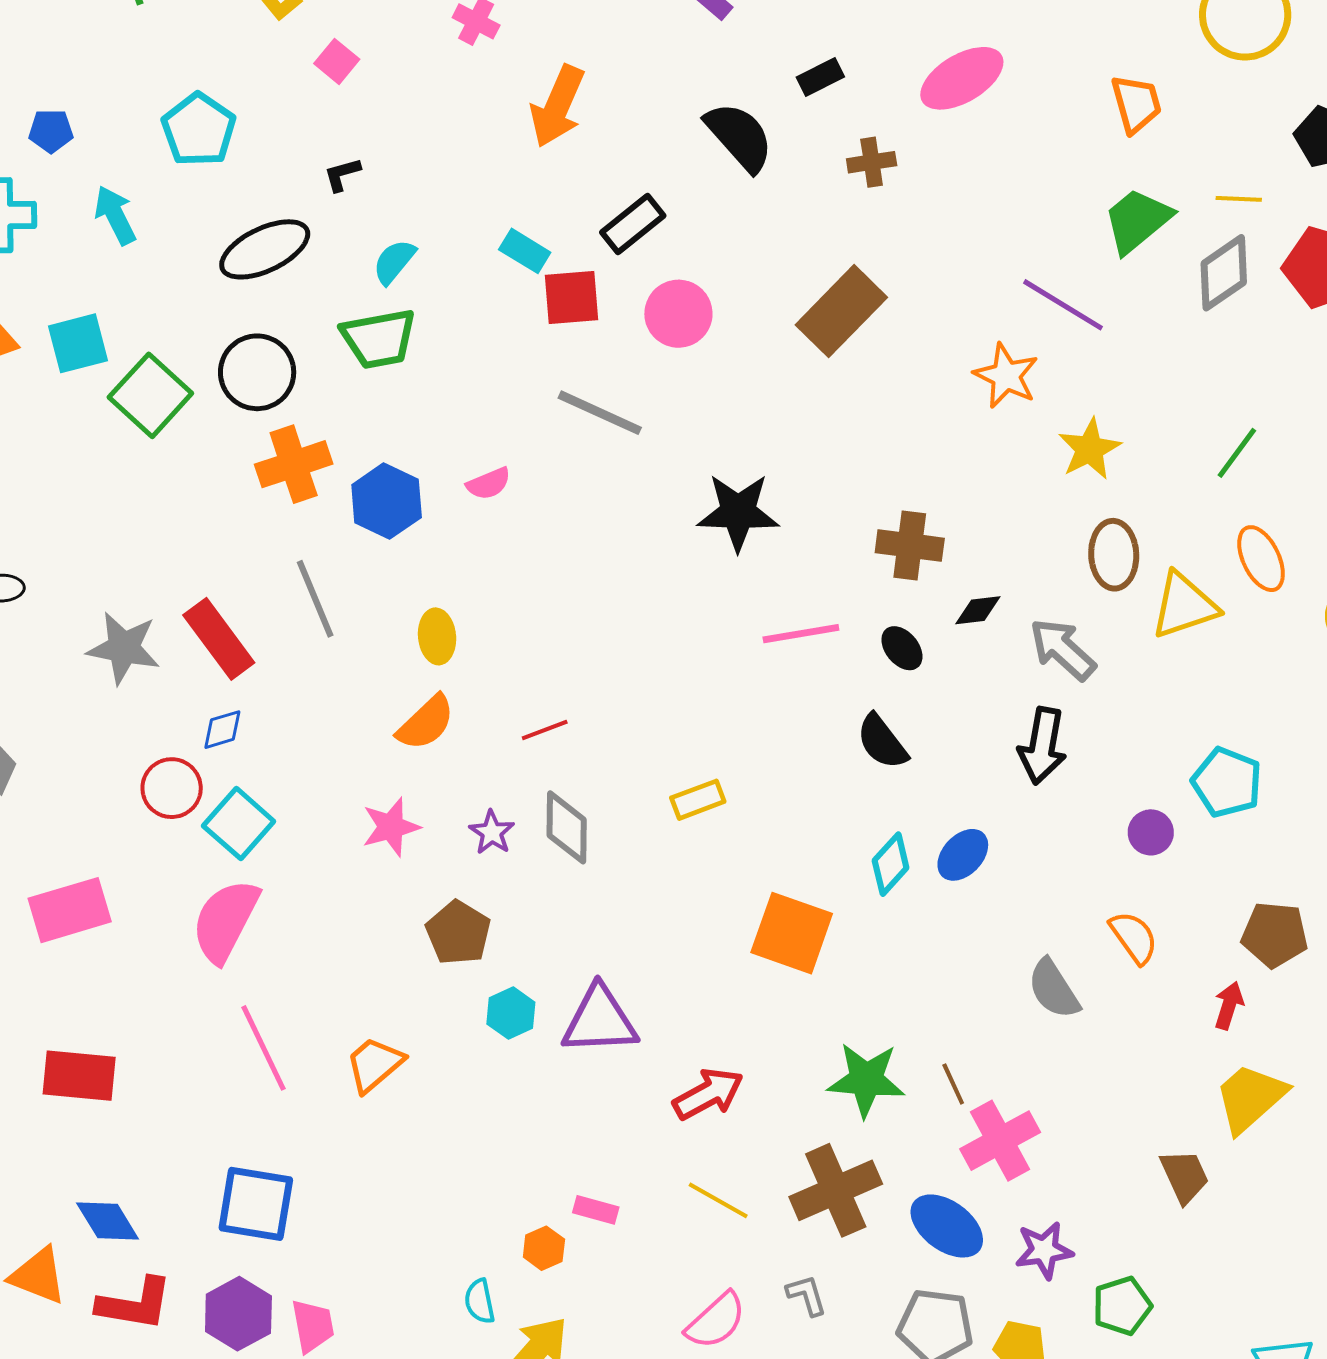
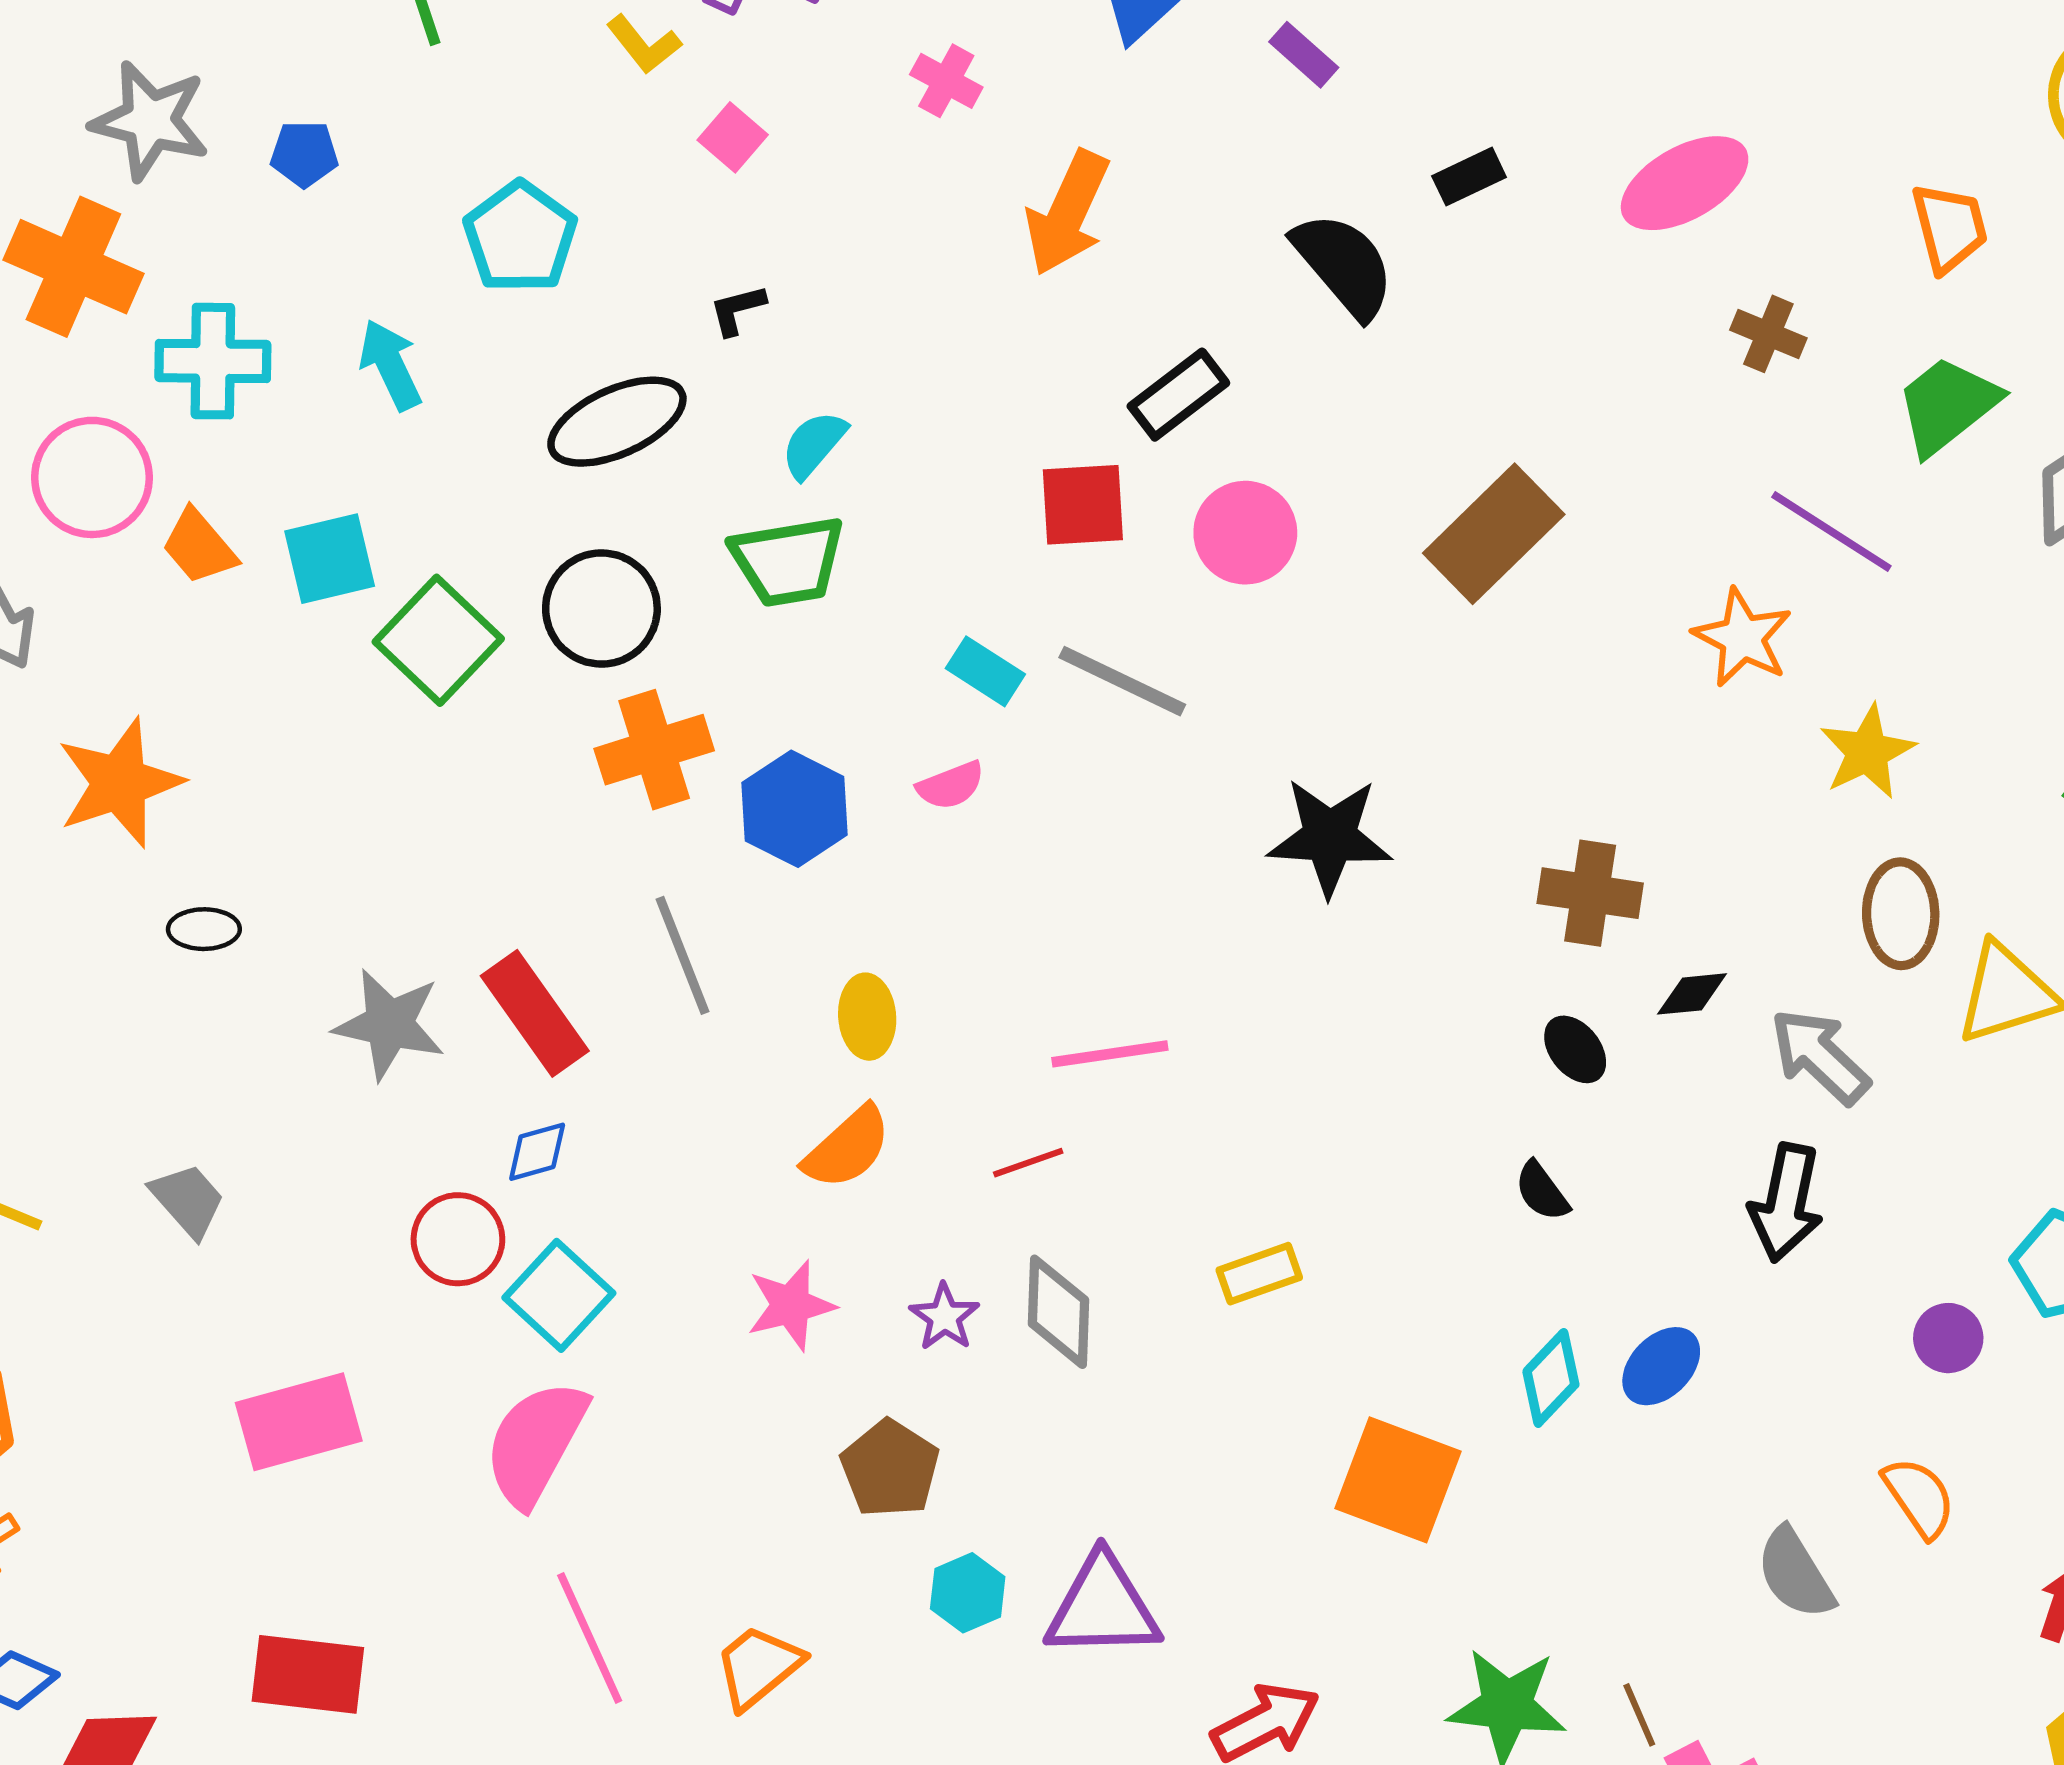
blue pentagon: (51, 131) -> (304, 154), moved
brown cross: (872, 162) -> (1768, 334), moved, turned 30
cyan rectangle: (525, 251) -> (985, 671), moved
pink line: (801, 634) -> (1110, 1054), moved
black semicircle: (882, 742) -> (1542, 1191), size x0.7

